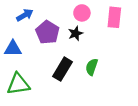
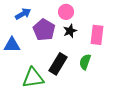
pink circle: (82, 13) -> (66, 12), moved
pink rectangle: (114, 17) -> (97, 35), moved
green triangle: (18, 84) -> (33, 78), moved

